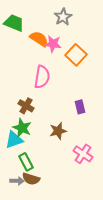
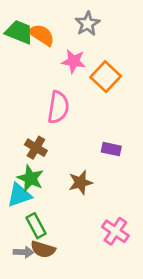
orange semicircle: (39, 39) -> (42, 35), moved
purple rectangle: (80, 107) -> (111, 149), turned -64
pink cross: (83, 154) -> (115, 231), moved

